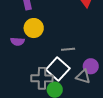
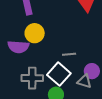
purple semicircle: (17, 41) -> (18, 47), size x1.5
gray cross: (42, 78) -> (32, 78), moved

